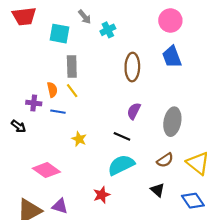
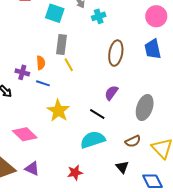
yellow line: (72, 91) -> (69, 65), moved
yellow star: (79, 139) -> (58, 111), size x1.6
red star: (102, 195) -> (75, 173), moved

